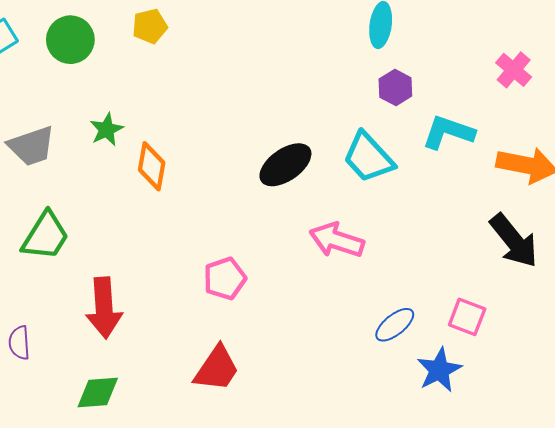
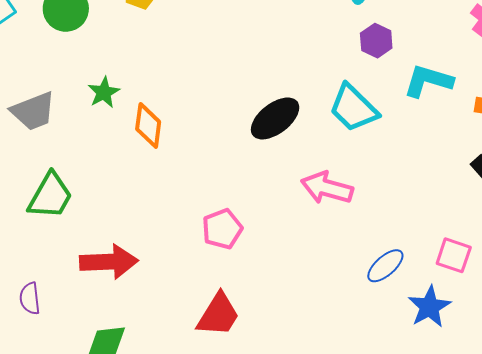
red arrow: (104, 308) -> (109, 262), turned -86

